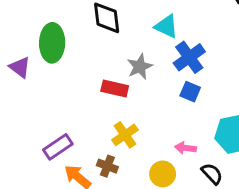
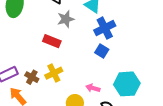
gray star: (140, 67) -> (66, 19), moved
brown cross: (107, 166) -> (32, 77), moved

